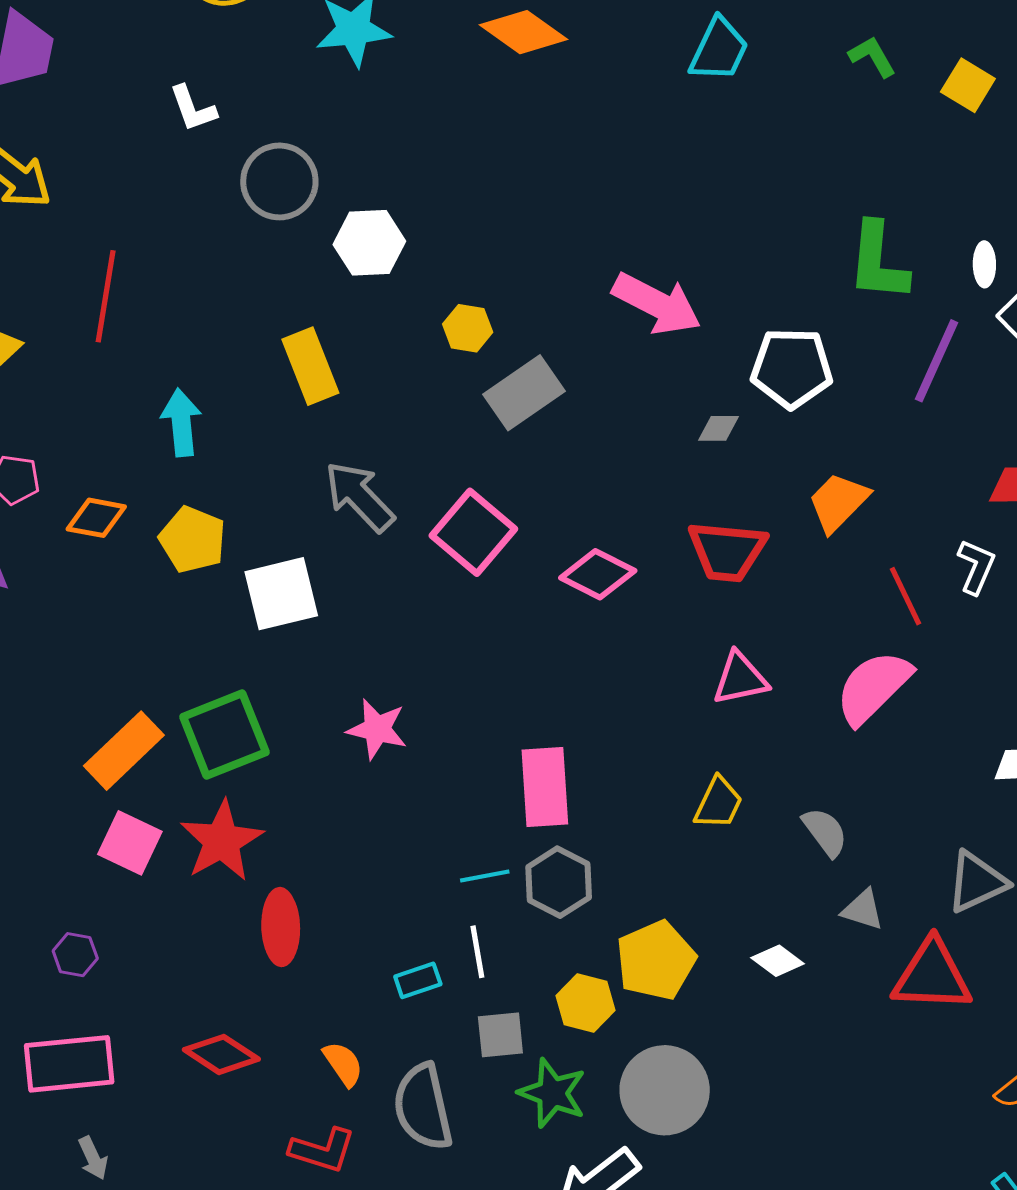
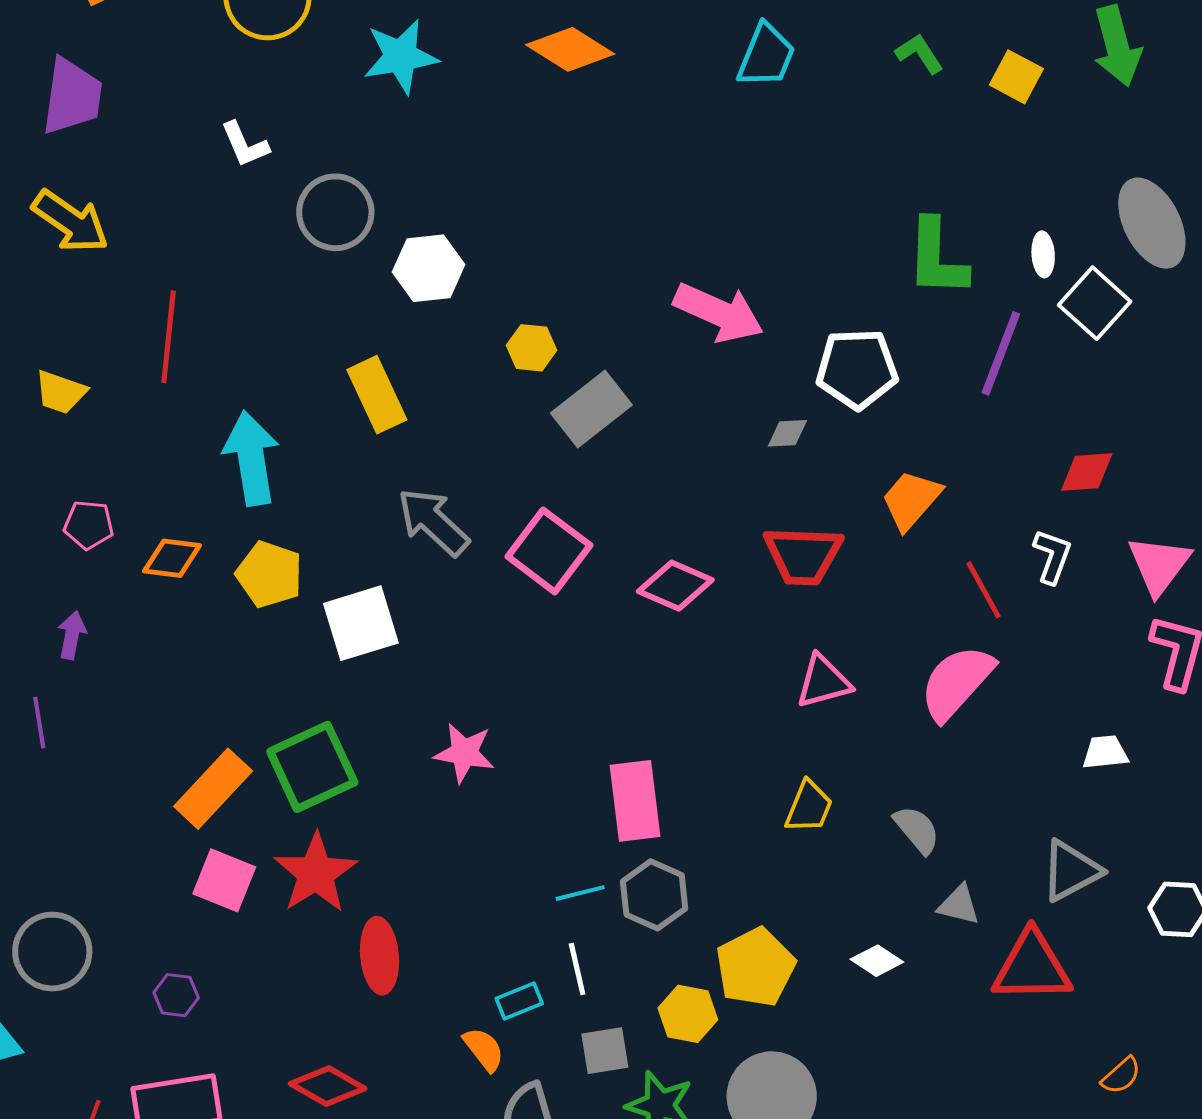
cyan arrow: (181, 422) -> (251, 458), size x1.4
orange semicircle: (343, 1064) -> (484, 1049), moved

